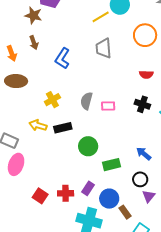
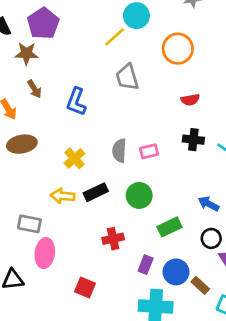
green circle: (88, 146) -> (139, 195), moved
red cross: (66, 193) -> (113, 239), moved

